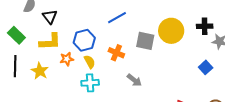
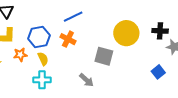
gray square: (145, 41) -> (104, 56), moved
orange cross: (116, 53) -> (68, 39), moved

